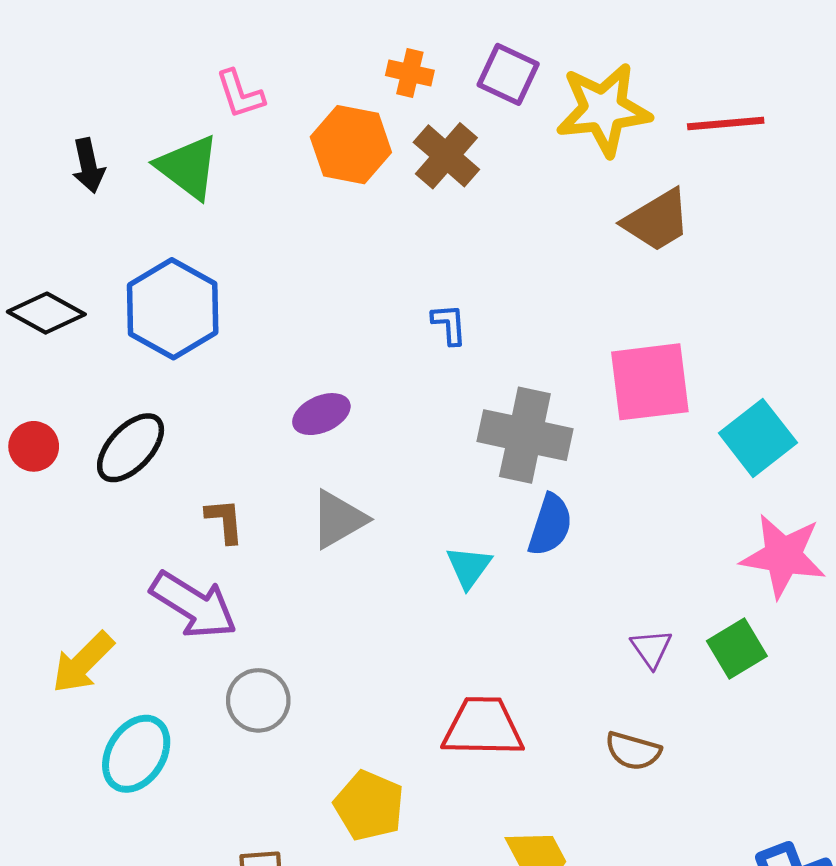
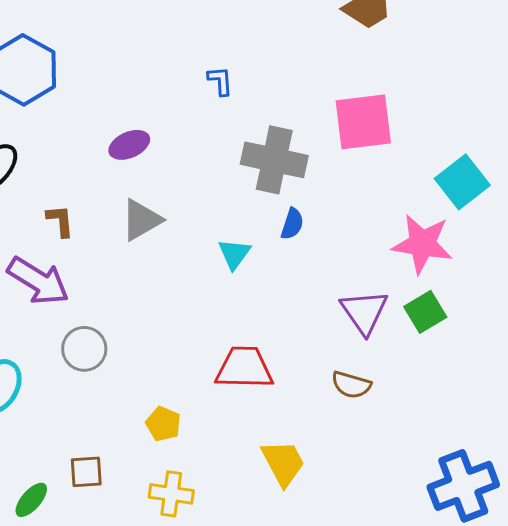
cyan square: (758, 438) -> (462, 182), moved
blue semicircle: (550, 525) -> (292, 224), size x0.7
pink star: (783, 556) -> (422, 244), moved
purple triangle: (651, 648) -> (364, 312), size x1.6
yellow pentagon: (369, 806) -> (163, 424), size x0.7

